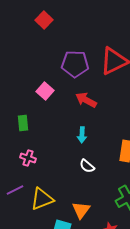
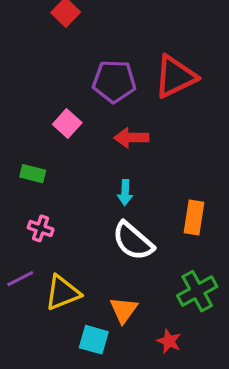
red arrow: (86, 100) -> (131, 138), turned -30
green rectangle: (23, 123) -> (33, 174), turned -70
white semicircle: (87, 166) -> (133, 241), size x1.8

